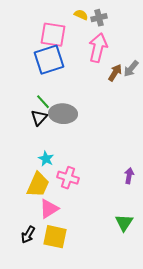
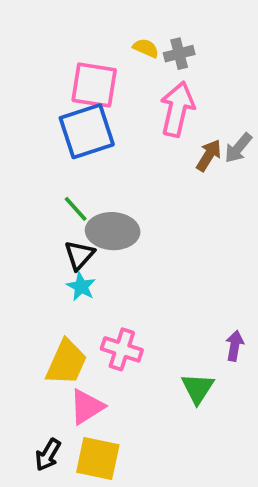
black triangle: (39, 118) -> (79, 255), moved
cyan star: (46, 159) -> (81, 287), moved
green triangle: (124, 223) -> (198, 388), moved

